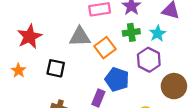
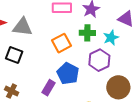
gray triangle: (80, 37) -> (22, 27), moved

